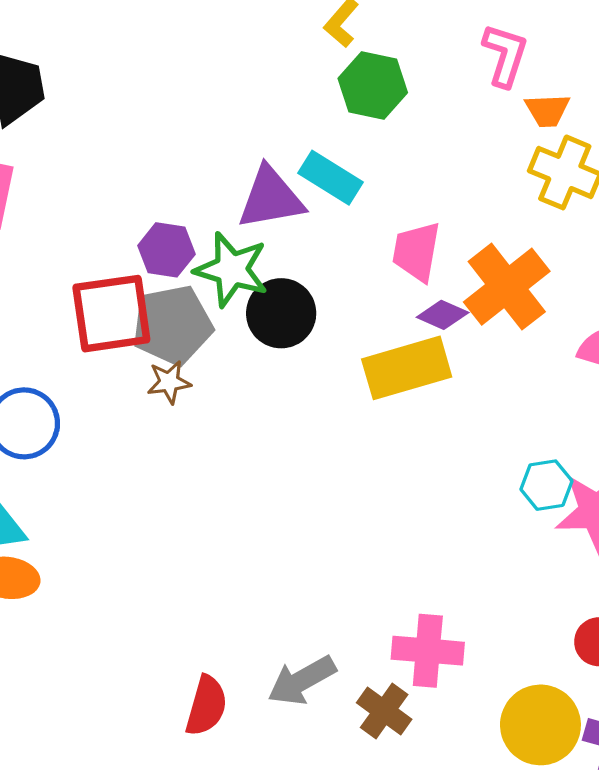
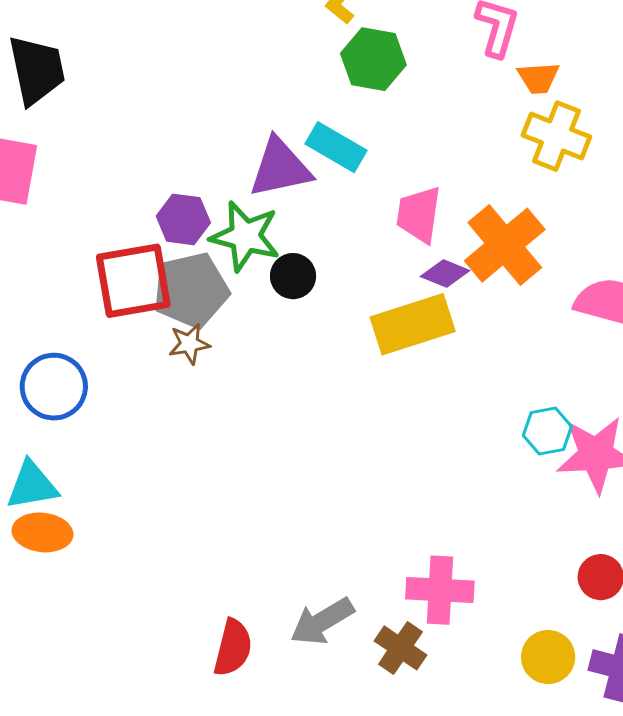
black circle: (281, 313) -> (293, 276), size x0.7
yellow circle: (540, 725) -> (548, 657), size x0.7

